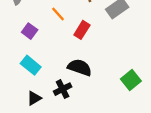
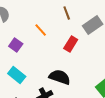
red rectangle: (82, 30) -> (71, 44), moved

